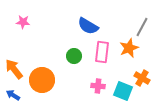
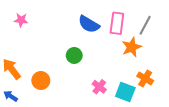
pink rectangle: (102, 52) -> (117, 23), moved
orange circle: (42, 80) -> (41, 81), size x0.7
pink cross: (98, 86) -> (99, 87), turned 32

